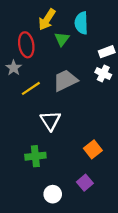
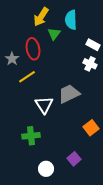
red ellipse: (26, 45) -> (33, 49), moved
white rectangle: (107, 52) -> (93, 45), turned 48
gray trapezoid: (65, 80) -> (69, 94), moved
orange square: (93, 149) -> (91, 128), moved

